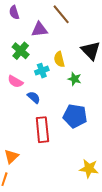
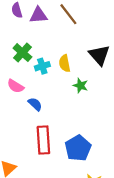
purple triangle: (39, 29) -> (38, 15), moved
cyan cross: (42, 71) -> (42, 66), moved
blue pentagon: (75, 116) -> (78, 148), moved, turned 30

